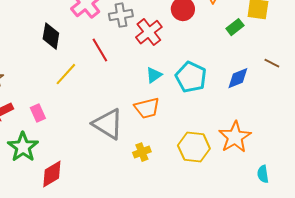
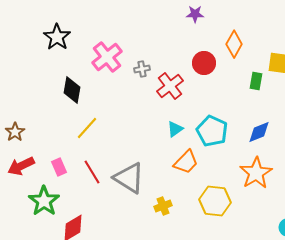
gray cross: (121, 15) -> (142, 69), size x0.7
green rectangle: (235, 27) -> (256, 81), turned -42
red line: (100, 50) -> (92, 172), moved
orange trapezoid: (147, 108) -> (186, 162), moved, turned -32
orange star: (235, 137) -> (256, 173), moved

